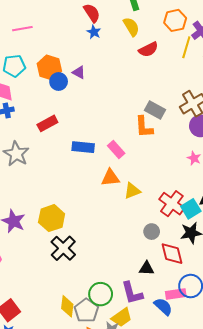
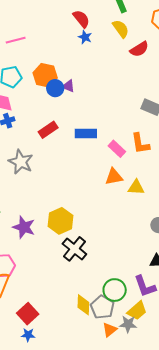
purple triangle: (79, 72) -> (68, 86), moved
orange L-shape: (144, 127) -> (140, 144), moved
blue rectangle: (83, 147) -> (86, 133), moved
yellow triangle: (132, 191) -> (136, 187), turned 30

